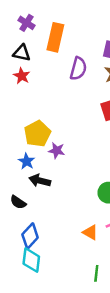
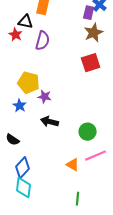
black triangle: (22, 53) -> (26, 22), moved
purple semicircle: (78, 69) -> (43, 41), moved
yellow pentagon: (37, 134) -> (29, 83), turned -30
black arrow: (40, 181) -> (50, 122), moved

